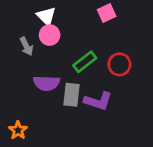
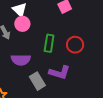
green rectangle: (85, 62) -> (49, 43), turned -42
gray rectangle: (71, 95) -> (37, 81), moved, turned -36

